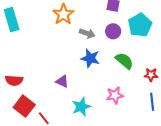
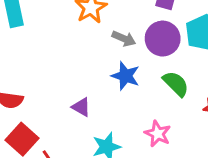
purple circle: (113, 31) -> (163, 39), size x1.5
pink star: (115, 95) -> (158, 134), turned 30

